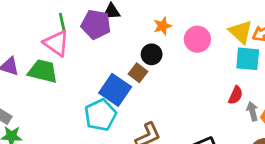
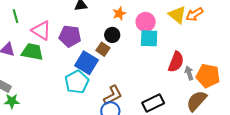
green line: (62, 22) -> (16, 16), moved
purple pentagon: (96, 24) -> (70, 36), moved
cyan square: (248, 59) -> (149, 38), moved
red semicircle: (236, 95) -> (176, 62), size x1.5

